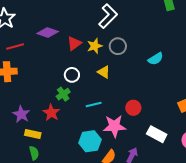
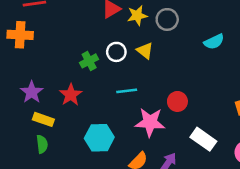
white circle: (72, 75) -> (116, 52), moved
green cross: (63, 94) -> (89, 61), moved
cyan hexagon: (90, 141) -> (99, 138), moved

